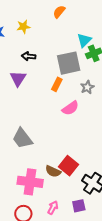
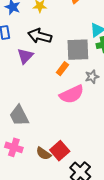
black arrow: (29, 56) -> (40, 36), size x1.6
pink semicircle: (70, 108) -> (72, 94), size x1.4
pink cross: (30, 182) -> (14, 147), moved, size x0.7

